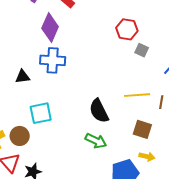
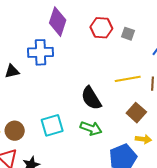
purple diamond: (50, 28) -> (58, 22), moved
red hexagon: (127, 29) -> (101, 28), moved
cyan square: (41, 113) -> (52, 125), moved
brown square: (142, 129) -> (136, 113), turned 30

